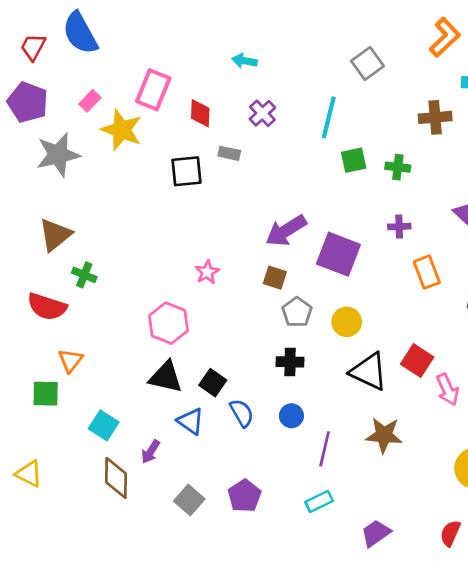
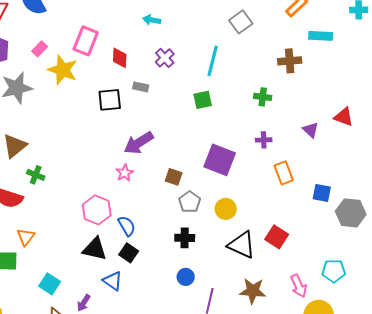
green square: (354, 160) -> (203, 100), moved
purple arrow: (286, 231) -> (139, 143), moved
pink arrow: (448, 390) -> (299, 286), moved
blue semicircle: (242, 413) -> (127, 226), moved

